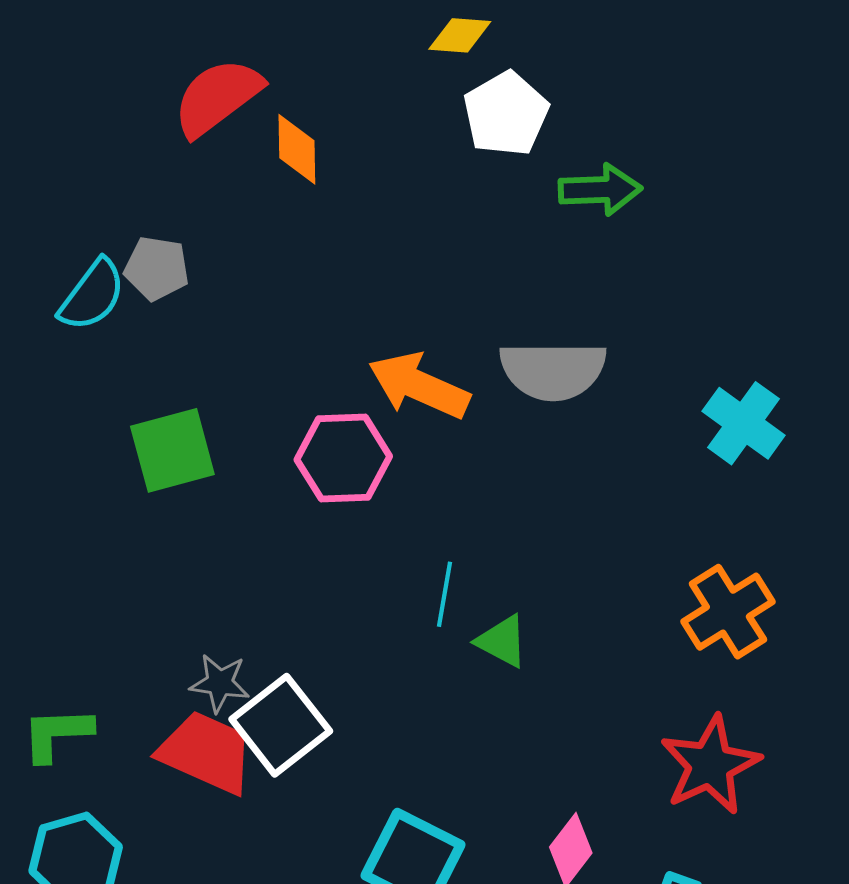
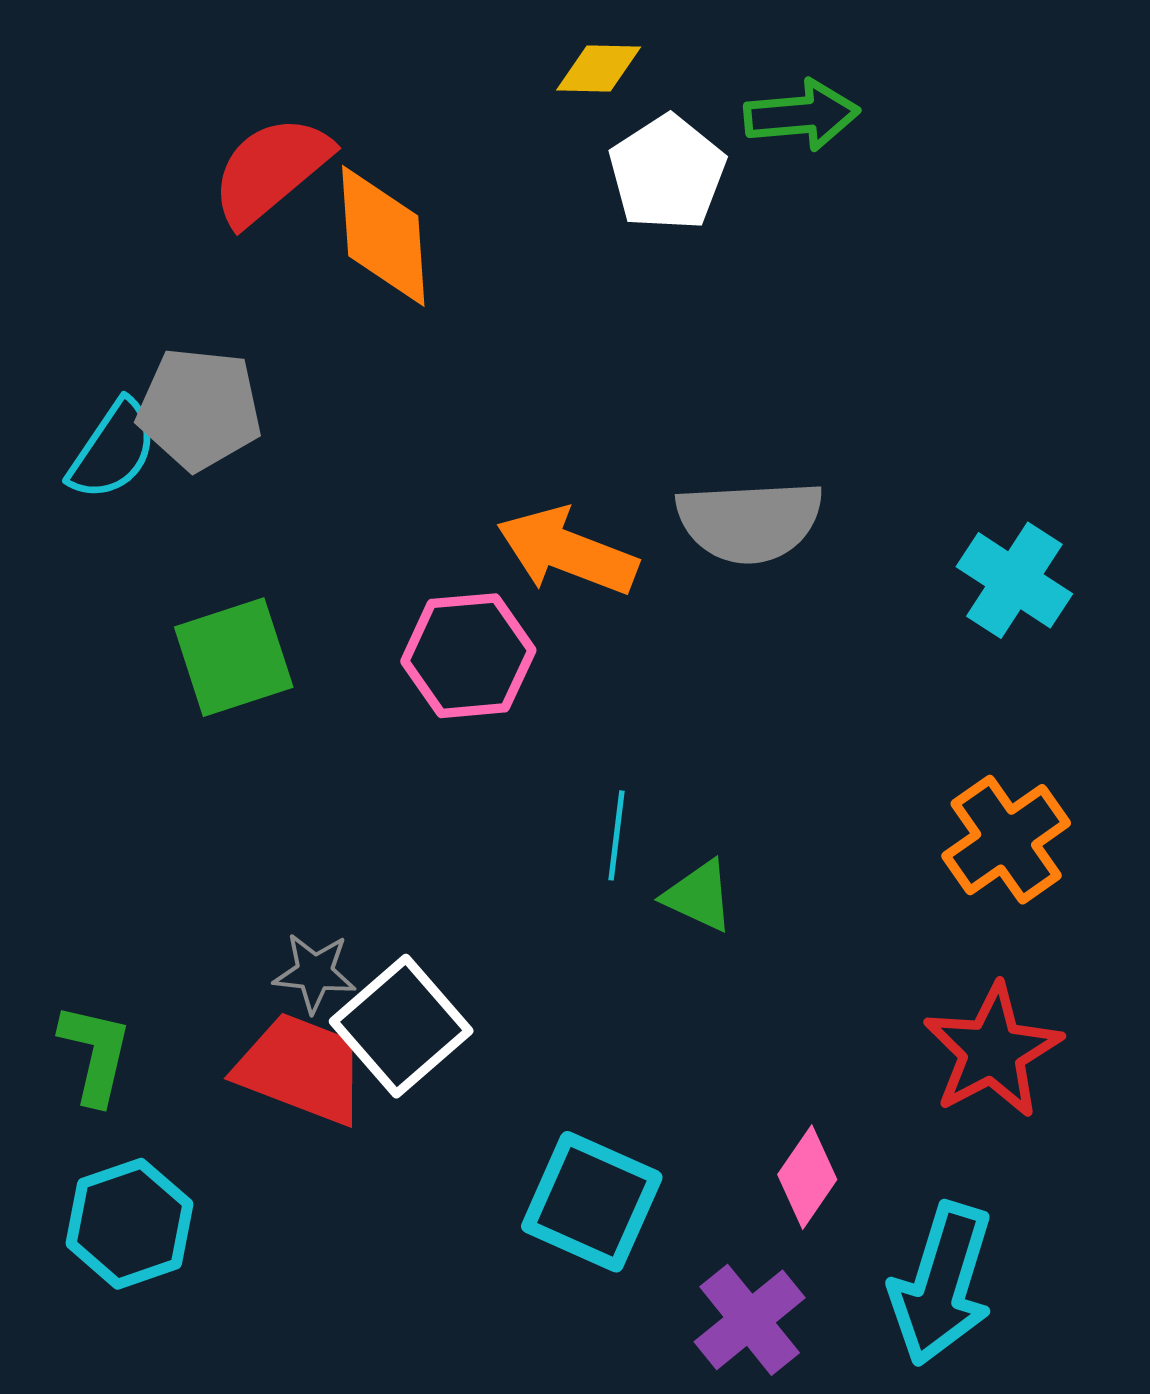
orange diamond: (297, 149) -> (383, 236), size x1.5
green arrow: (600, 190) -> (802, 115), moved
gray pentagon: (157, 268) -> (199, 409), size x1.4
green L-shape: (57, 734) -> (95, 1054), turned 108

